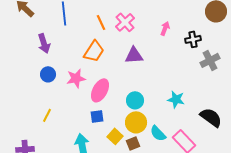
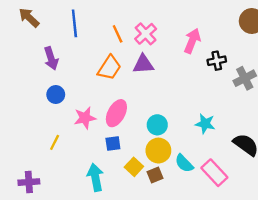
pink arrow: (165, 28) -> (192, 41), size x1.5
black cross: (193, 39) -> (217, 61), moved
purple triangle: (134, 55) -> (143, 64), moved
pink star: (76, 78) -> (85, 118), moved

